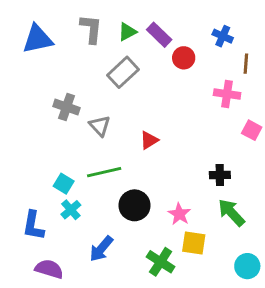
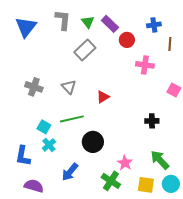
green triangle: (127, 32) -> (88, 22), turned -40
blue cross: (223, 36) -> (154, 25), turned -32
blue triangle: (38, 39) -> (26, 27), turned -40
pink cross: (227, 94) -> (145, 65), moved
gray cross: (67, 107) -> (34, 87), moved
green arrow: (231, 213) -> (160, 160), moved
pink star: (179, 214) -> (125, 163), moved
yellow square: (194, 243) -> (146, 185), moved

